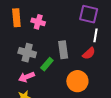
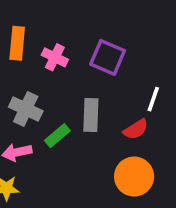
purple square: (89, 14) -> (108, 57), moved
orange circle: (77, 81) -> (134, 177), moved

